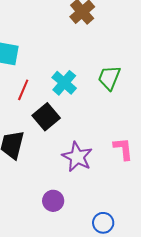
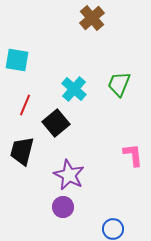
red line: (23, 90) -> (25, 105), moved
purple star: (77, 157) -> (69, 175), moved

